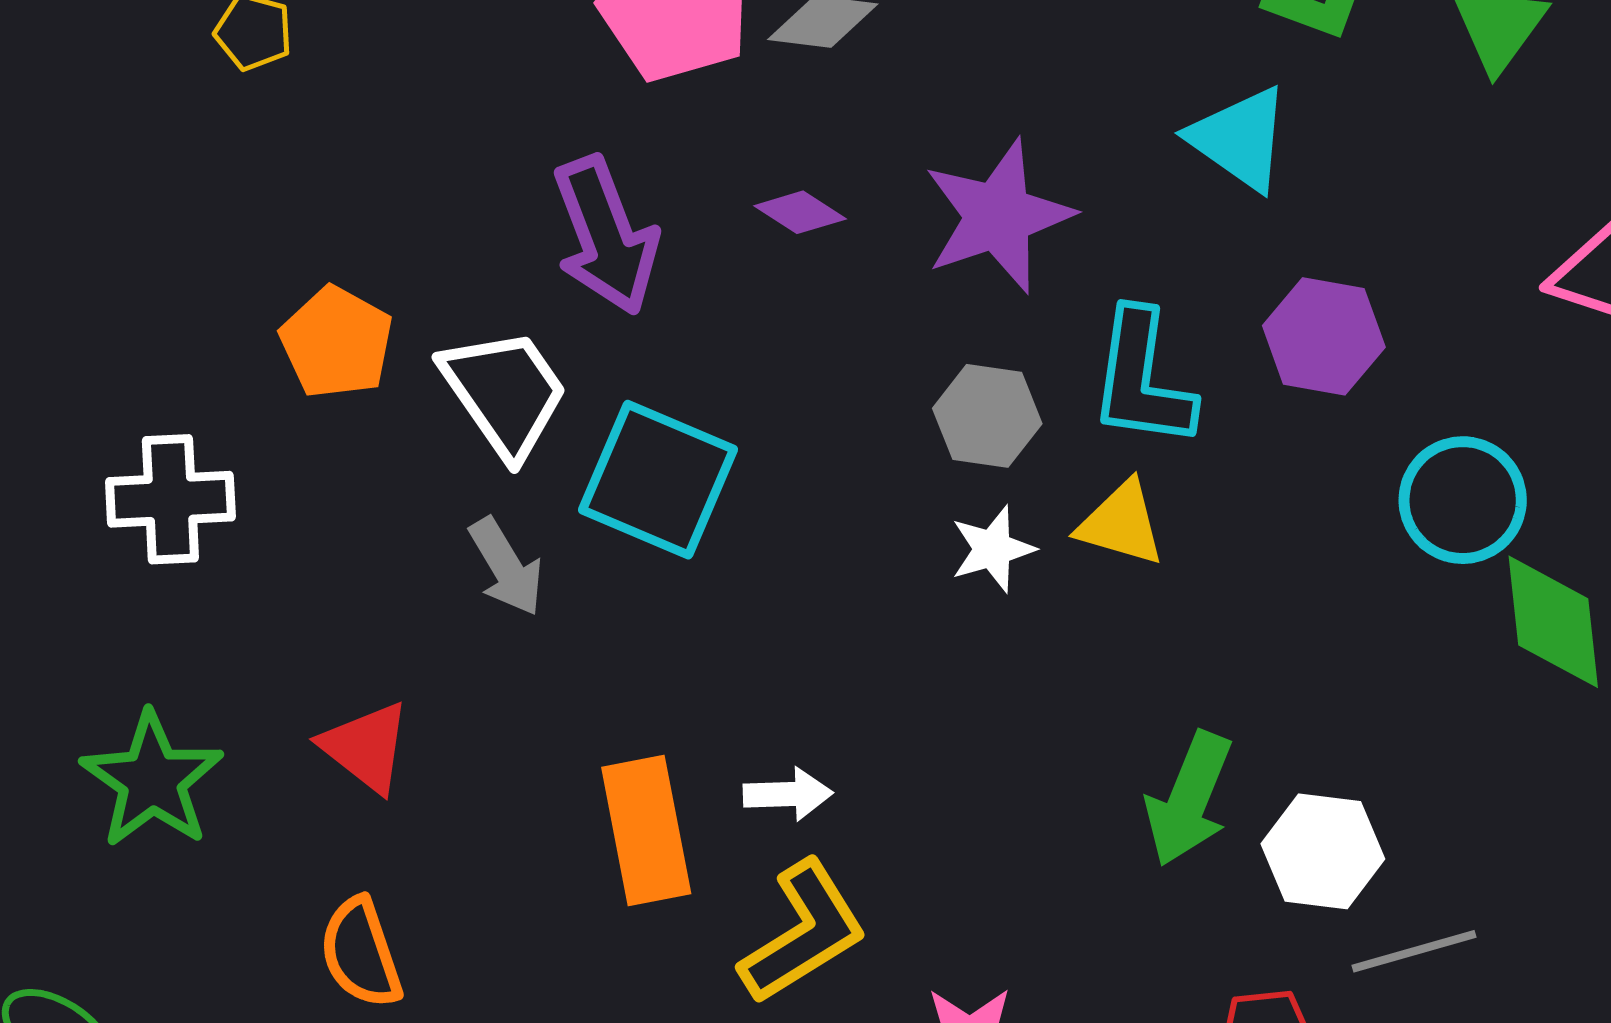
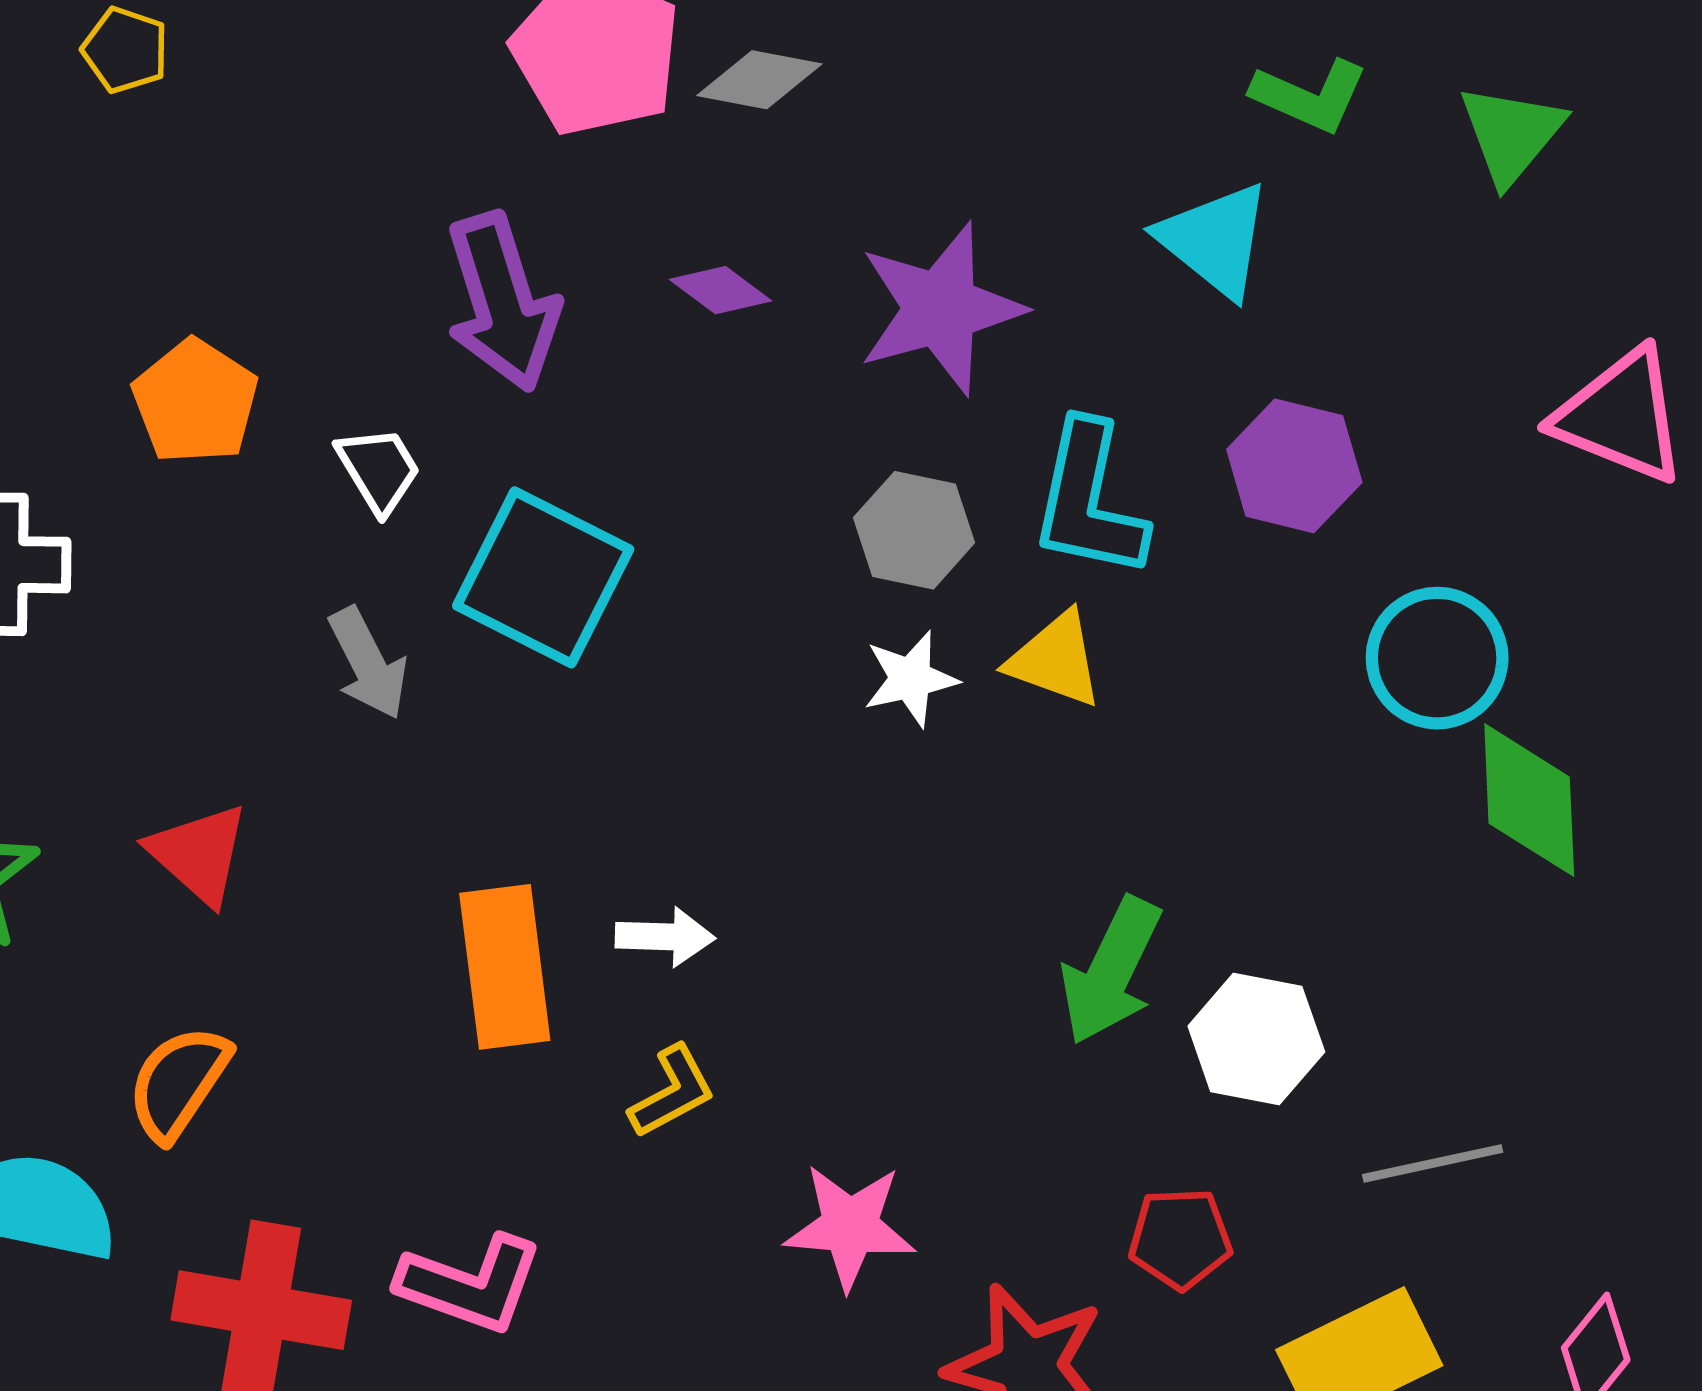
white trapezoid: (505, 393) -> (379, 470), size x0.6
yellow L-shape: (803, 932) -> (672, 1092), size x0.6
gray line: (1414, 951) -> (1433, 1163), moved
orange semicircle: (361, 953) -> (178, 1083), turned 49

